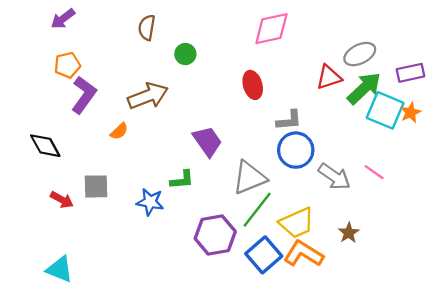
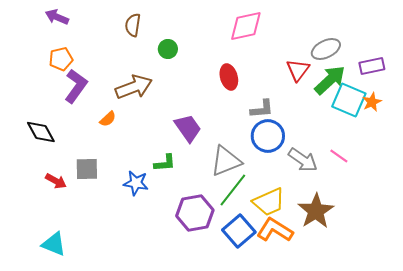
purple arrow: (63, 19) -> (57, 17), turned 60
red triangle: (329, 77) -> (298, 70), turned -35
brown star: (349, 233) -> (316, 211), size x1.8

